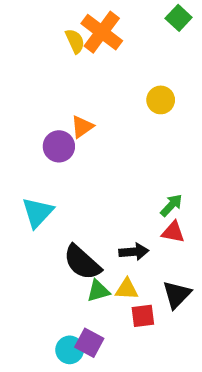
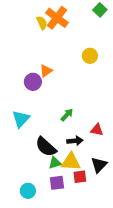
green arrow: (171, 205) -> (67, 115), moved
yellow triangle: (127, 289) -> (71, 162), size x1.5
purple square: (89, 343) -> (57, 183), moved, turned -35
cyan circle: (70, 350) -> (28, 191), moved

